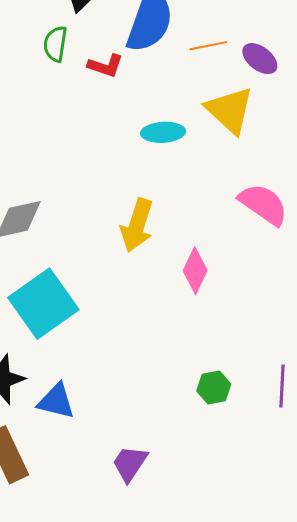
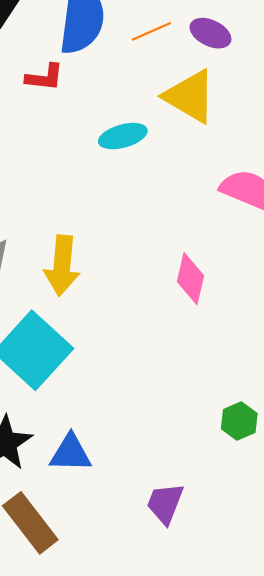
yellow arrow: (137, 225) -> (62, 266), moved
green hexagon: (214, 388) -> (239, 421), moved

